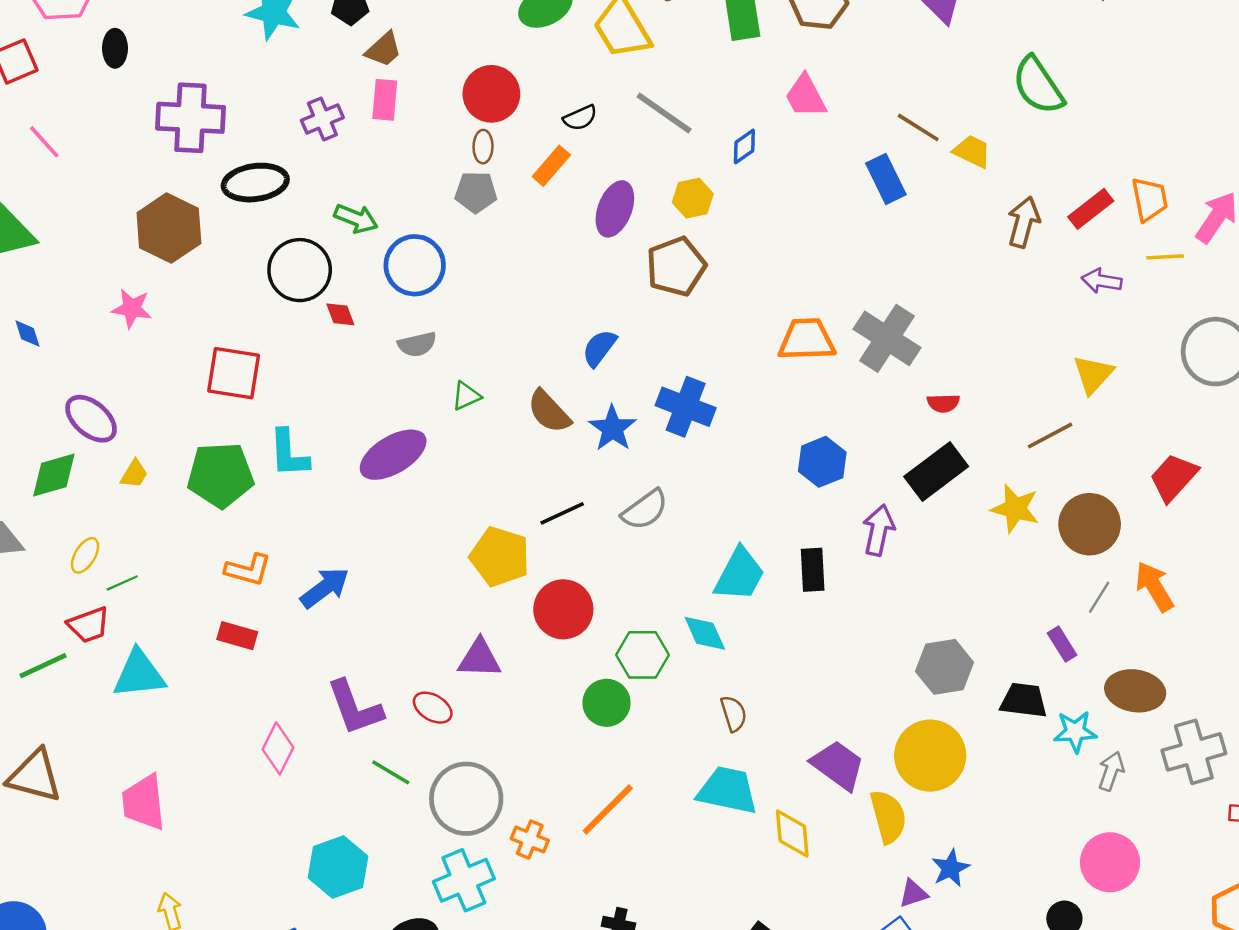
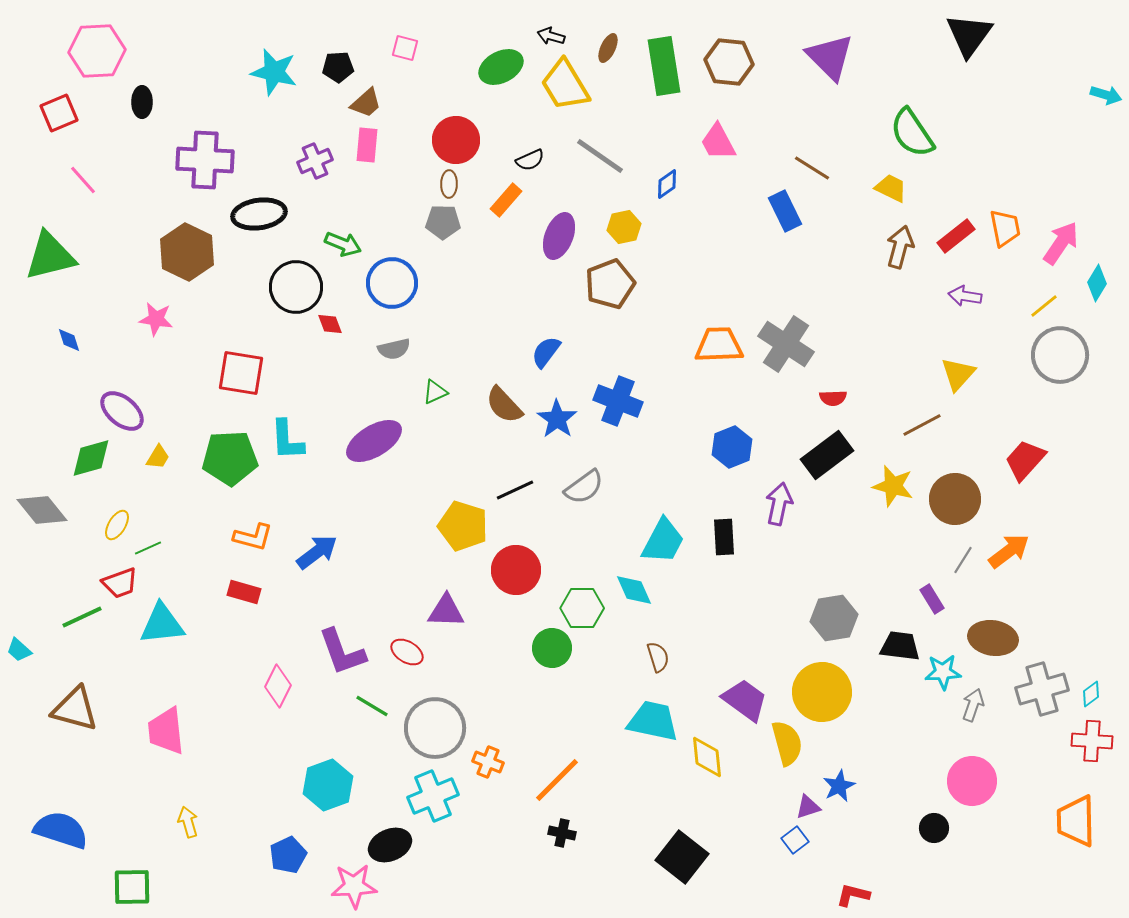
yellow trapezoid: (972, 151) -> (891, 188), moved
yellow line: (1165, 257) -> (1044, 306), moved, turned -36
orange arrow: (1154, 587) -> (1009, 551), turned 84
orange line: (608, 810) -> (557, 780), moved

